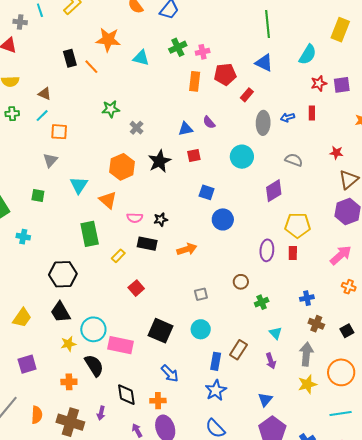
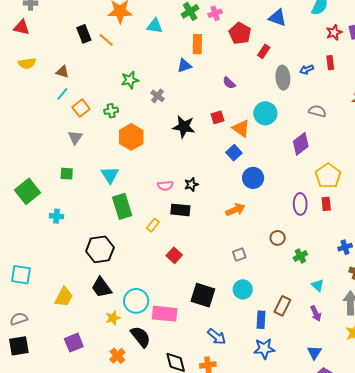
red pentagon: (225, 74) -> (240, 33), turned -30
orange rectangle: (195, 81) -> (197, 44), moved
green cross: (12, 114) -> (111, 111), moved
blue triangle: (186, 129) -> (184, 66), moved
orange square: (59, 132) -> (81, 108), turned -36
black star: (159, 161) -> (184, 127), turned -30
orange hexagon: (122, 167) -> (131, 137), moved
cyan triangle: (79, 185) -> (110, 175), moved
blue square: (207, 192) -> (234, 153), turned 35
orange triangle: (108, 200) -> (241, 128), moved
yellow pentagon: (298, 225) -> (328, 176), turned -30
orange arrow: (187, 249) -> (235, 210), moved
orange cross: (69, 382) -> (117, 356), turned -35
blue star: (216, 390) -> (264, 349), turned 30

